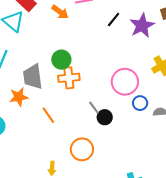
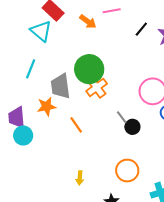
green circle: (61, 60) -> (89, 69), size x1.5
orange cross: (69, 78) -> (97, 87), turned -30
orange circle: (82, 149) -> (127, 171), moved

